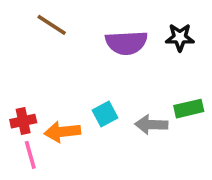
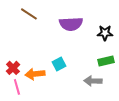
black star: (180, 37) -> (105, 33), moved
red cross: (23, 121) -> (13, 68), turned -32
gray arrow: (151, 125) -> (93, 81), moved

